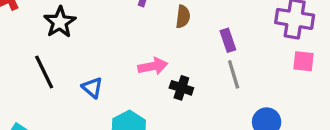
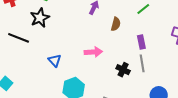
black line: (44, 72) -> (19, 38), moved, turned -50
black cross: (181, 88) -> (123, 70), moved

